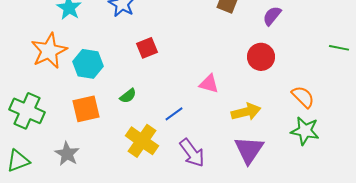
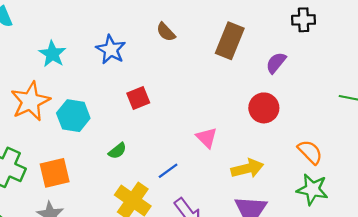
pink triangle: (209, 84) -> (207, 138), turned 30
orange square: (86, 109) -> (55, 173), moved

